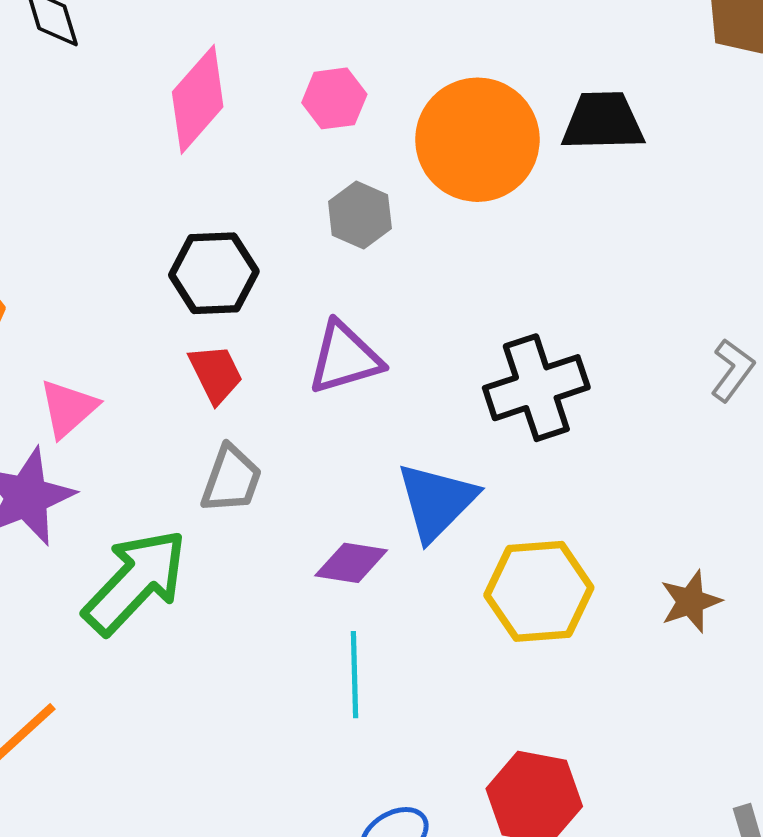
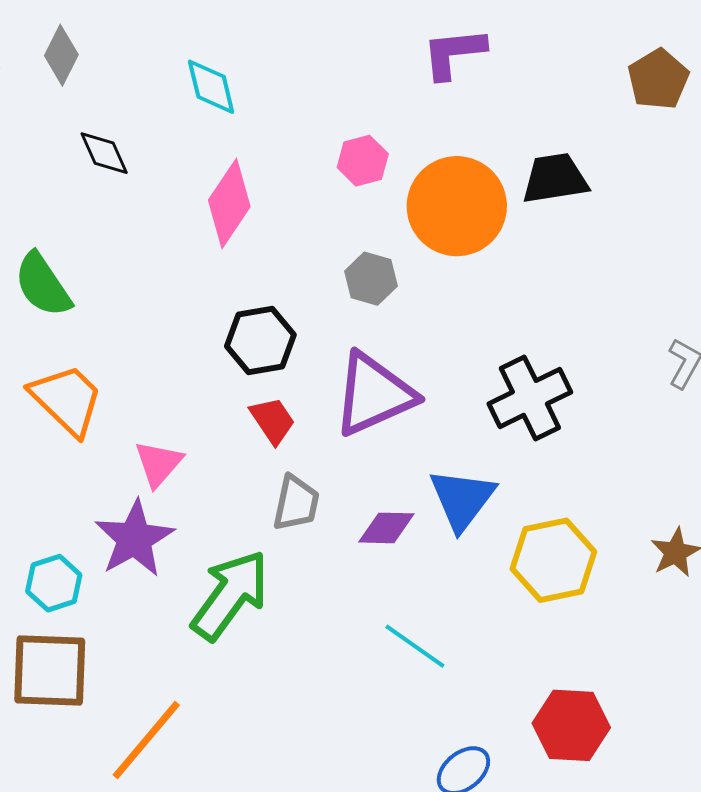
pink hexagon: (334, 98) -> (363, 161), moved
purple triangle: (345, 358) -> (374, 394), size x1.4
purple diamond: (351, 563) -> (386, 528), moved
cyan line: (354, 675) -> (415, 646), turned -46

